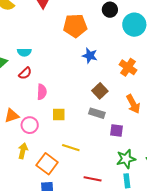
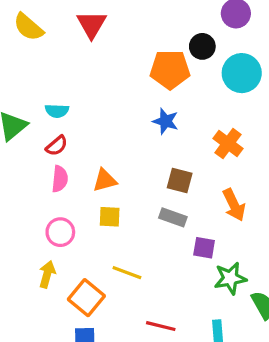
orange pentagon: (75, 26) -> (170, 69), moved
brown square: (100, 91) -> (180, 181), turned -35
pink semicircle: (42, 92) -> (60, 179), moved
orange triangle: (12, 116) -> (105, 180), moved
green star: (126, 159) -> (230, 278), moved

